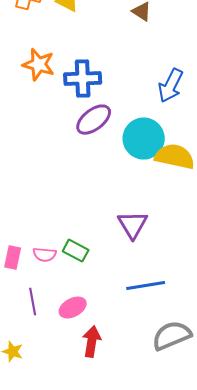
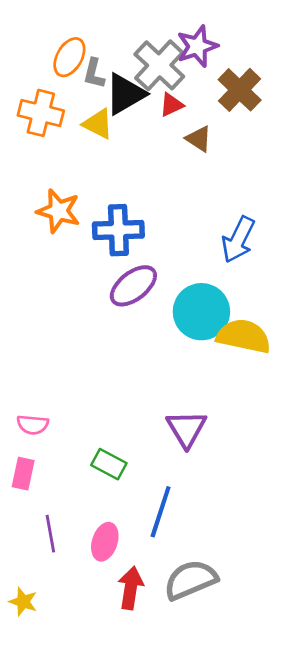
pink semicircle: (45, 255) -> (33, 425), moved
blue line: (146, 286) -> (161, 512), moved, turned -63
pink ellipse: (73, 308) -> (105, 542), turned -44
gray semicircle: (172, 336) -> (191, 580), moved

